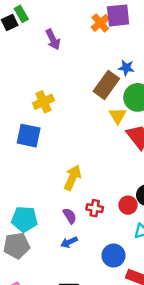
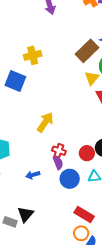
purple semicircle: (70, 216) -> (58, 163), moved
blue circle: (114, 256) -> (70, 179), moved

